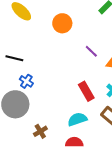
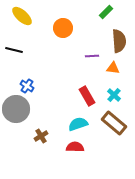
purple line: (91, 51) -> (92, 56), turned -48
black line: (14, 58) -> (14, 50), moved

